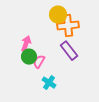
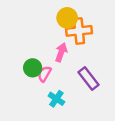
pink arrow: (26, 44) -> (61, 52), moved
purple rectangle: (69, 51) -> (89, 79), moved

